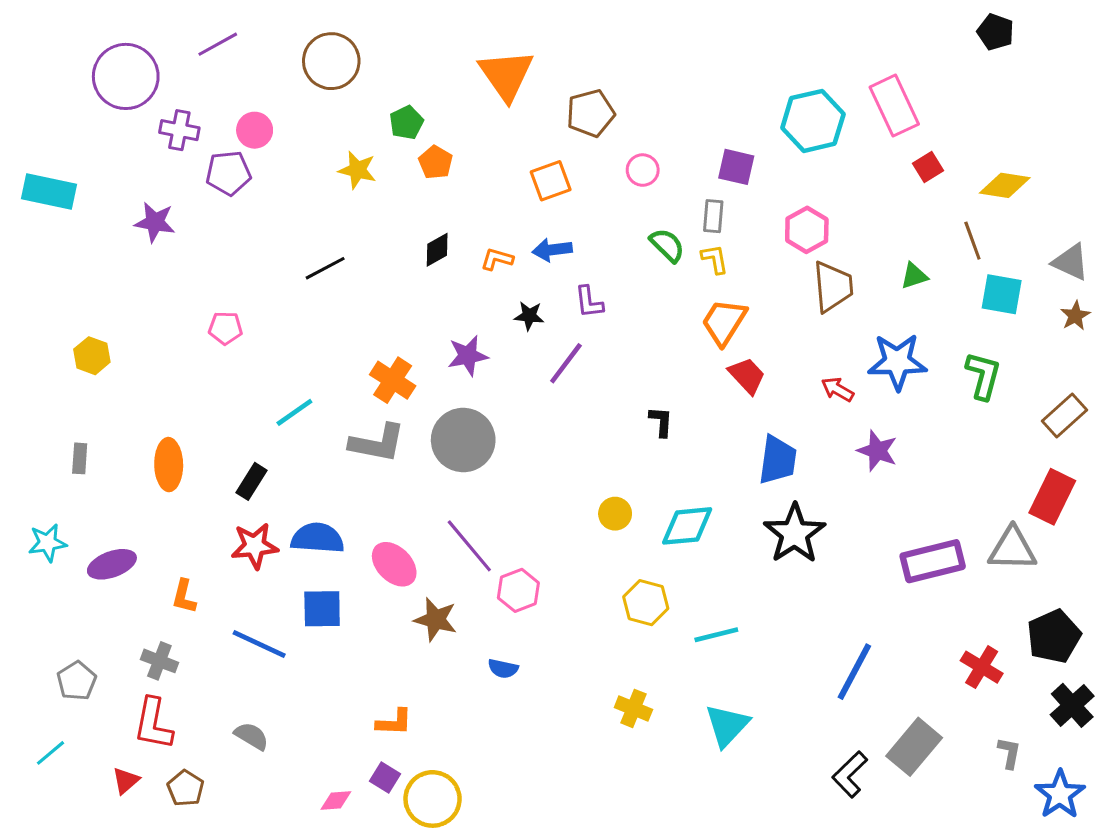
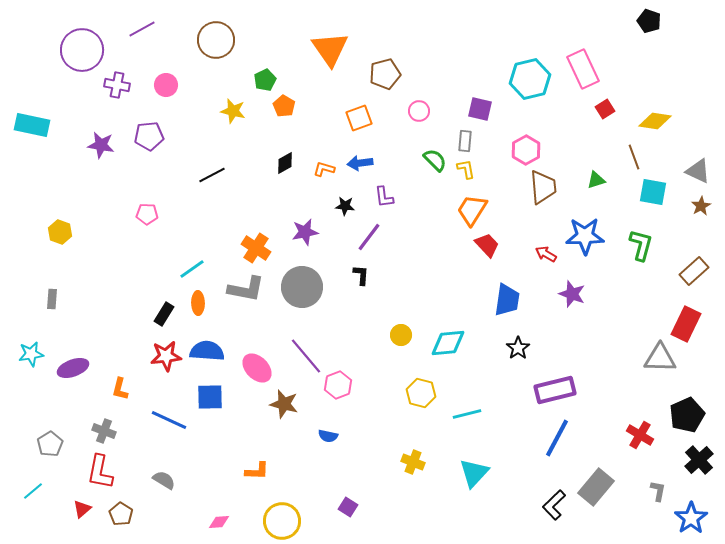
purple pentagon: (228, 173) -> (149, 136), moved
black L-shape: (661, 422) -> (361, 275), moved
orange ellipse: (169, 465) -> (198, 303), moved, size x0.7
black star: (795, 534) -> (518, 348), size x0.6
purple rectangle: (933, 561) -> (555, 390), moved
purple square: (385, 777) -> (348, 507), moved

